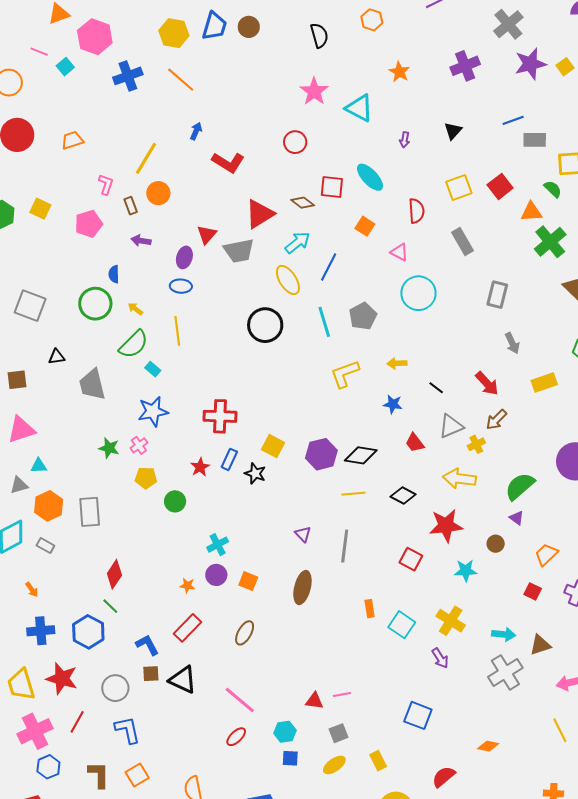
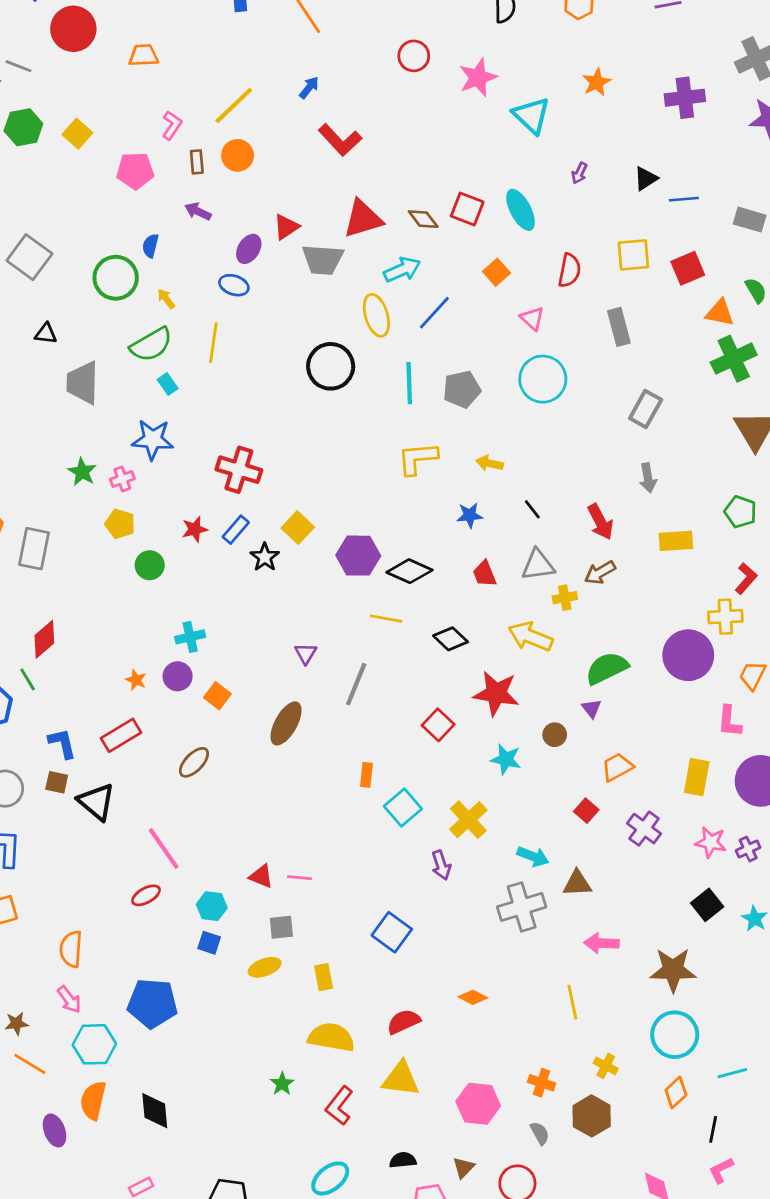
blue line: (513, 120) -> (684, 199), moved
red circle: (295, 142) -> (414, 56), moved
blue star: (393, 404) -> (470, 515), turned -30

